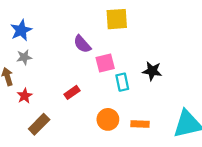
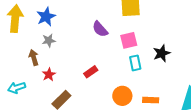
pink square: (105, 63) -> (129, 40), moved
black star: (152, 71) -> (162, 53), turned -30

